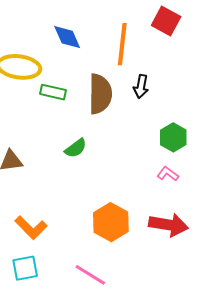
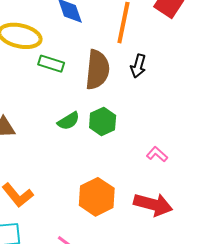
green hexagon: (173, 137) -> (103, 122), moved

